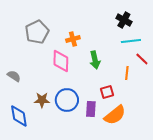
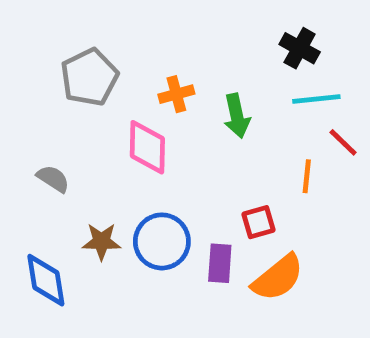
green arrow: (95, 60) -> (237, 116), moved
gray semicircle: (14, 76) -> (53, 179), moved

